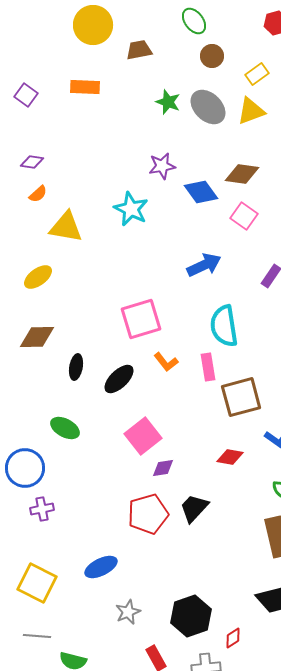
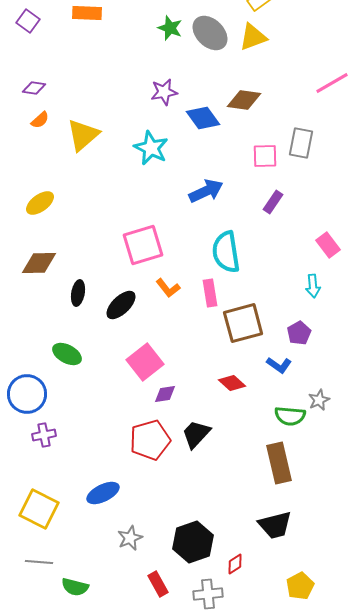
cyan star: (131, 209) -> (151, 148), moved
pink square: (244, 216) -> (265, 156), moved, turned -36
yellow triangle: (66, 227) -> (83, 135), moved, turned -51
red diamond: (230, 457) -> (232, 383), turned 32

